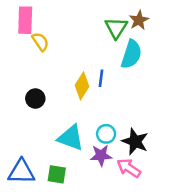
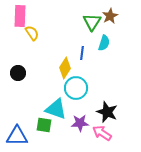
cyan semicircle: (131, 54) -> (104, 43), size x0.7
blue line: (101, 78) -> (82, 53), moved
black circle: (35, 99) -> (18, 73), moved
cyan circle: (106, 134) -> (76, 88), moved, size x1.5
green square: (57, 174) -> (44, 125), moved

